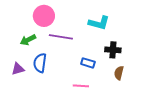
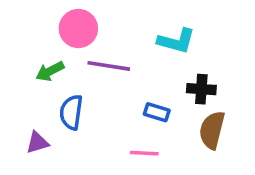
purple triangle: (18, 69) -> (37, 143), moved
brown semicircle: (119, 73) -> (212, 130), size x1.5

